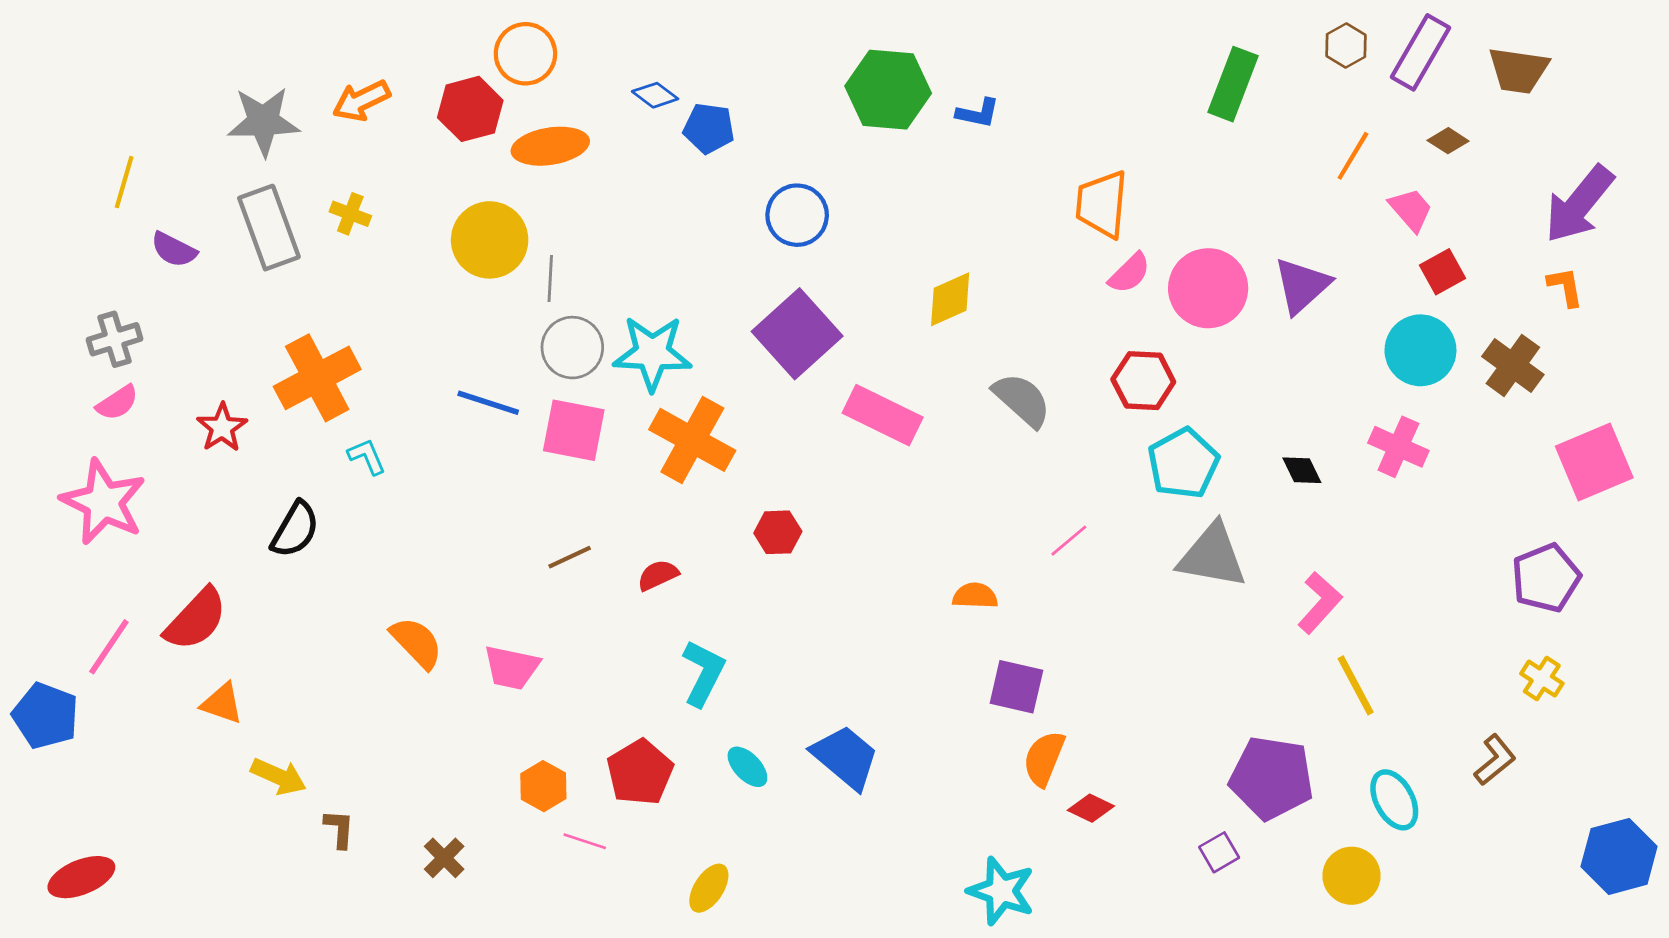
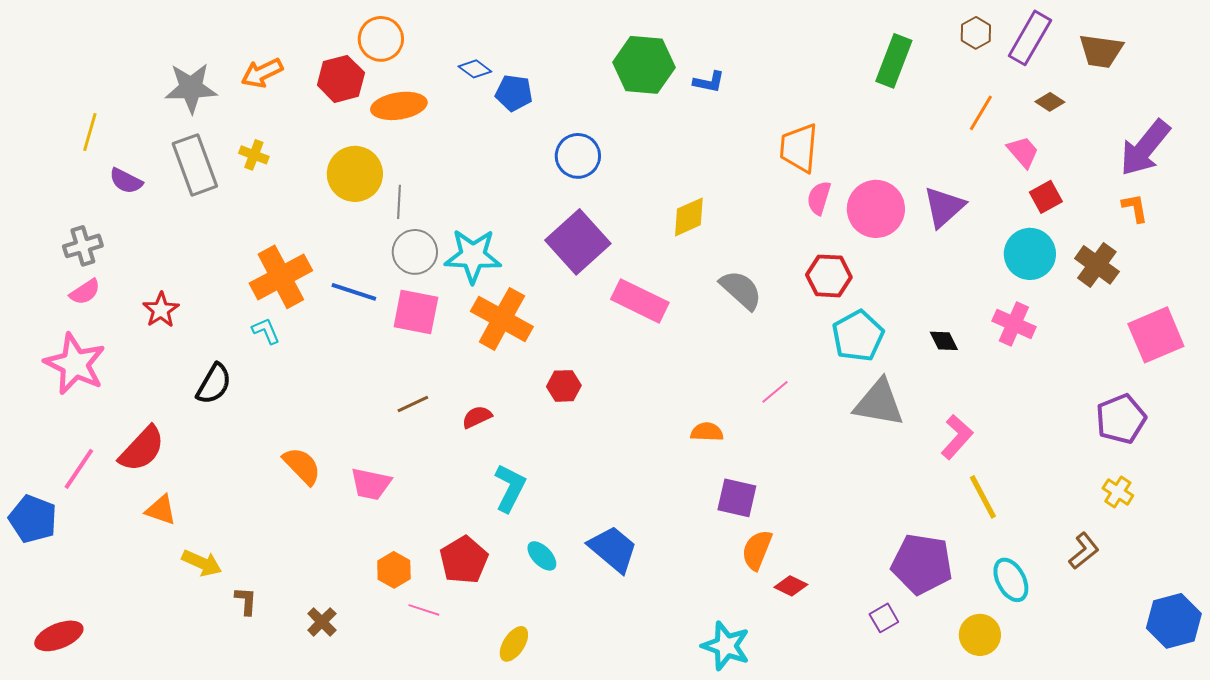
pink semicircle: (1129, 273) -> (819, 198), turned 152
orange cross: (317, 378) -> (281, 277), moved

